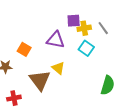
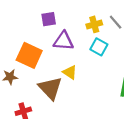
purple square: (74, 21) -> (49, 19), moved
orange square: (24, 49) -> (29, 55), size x1.6

